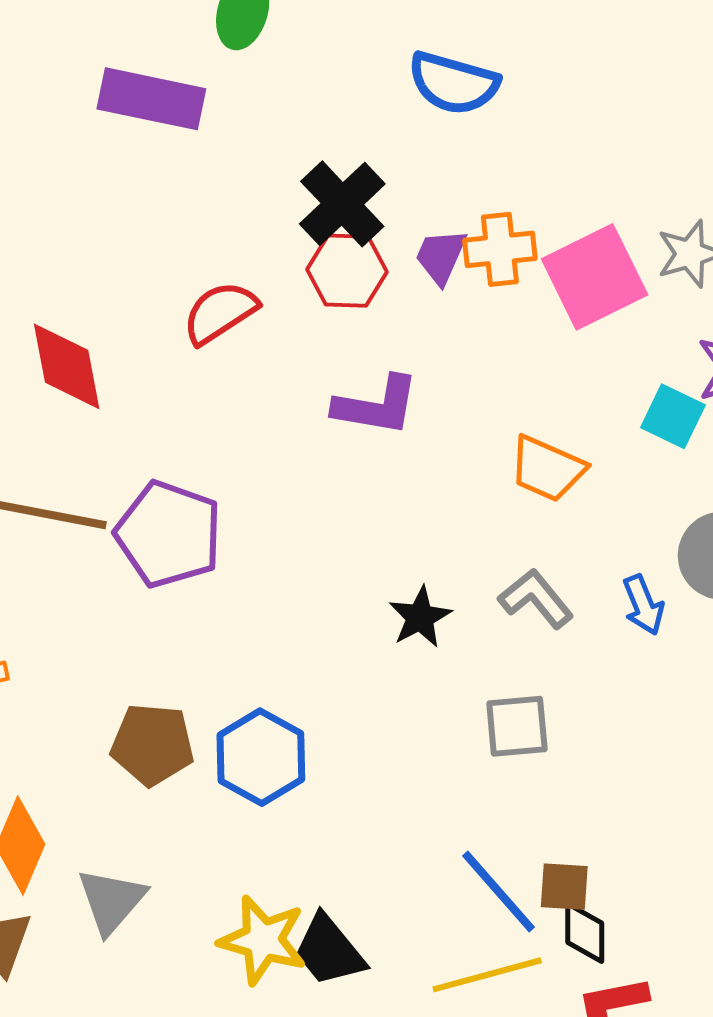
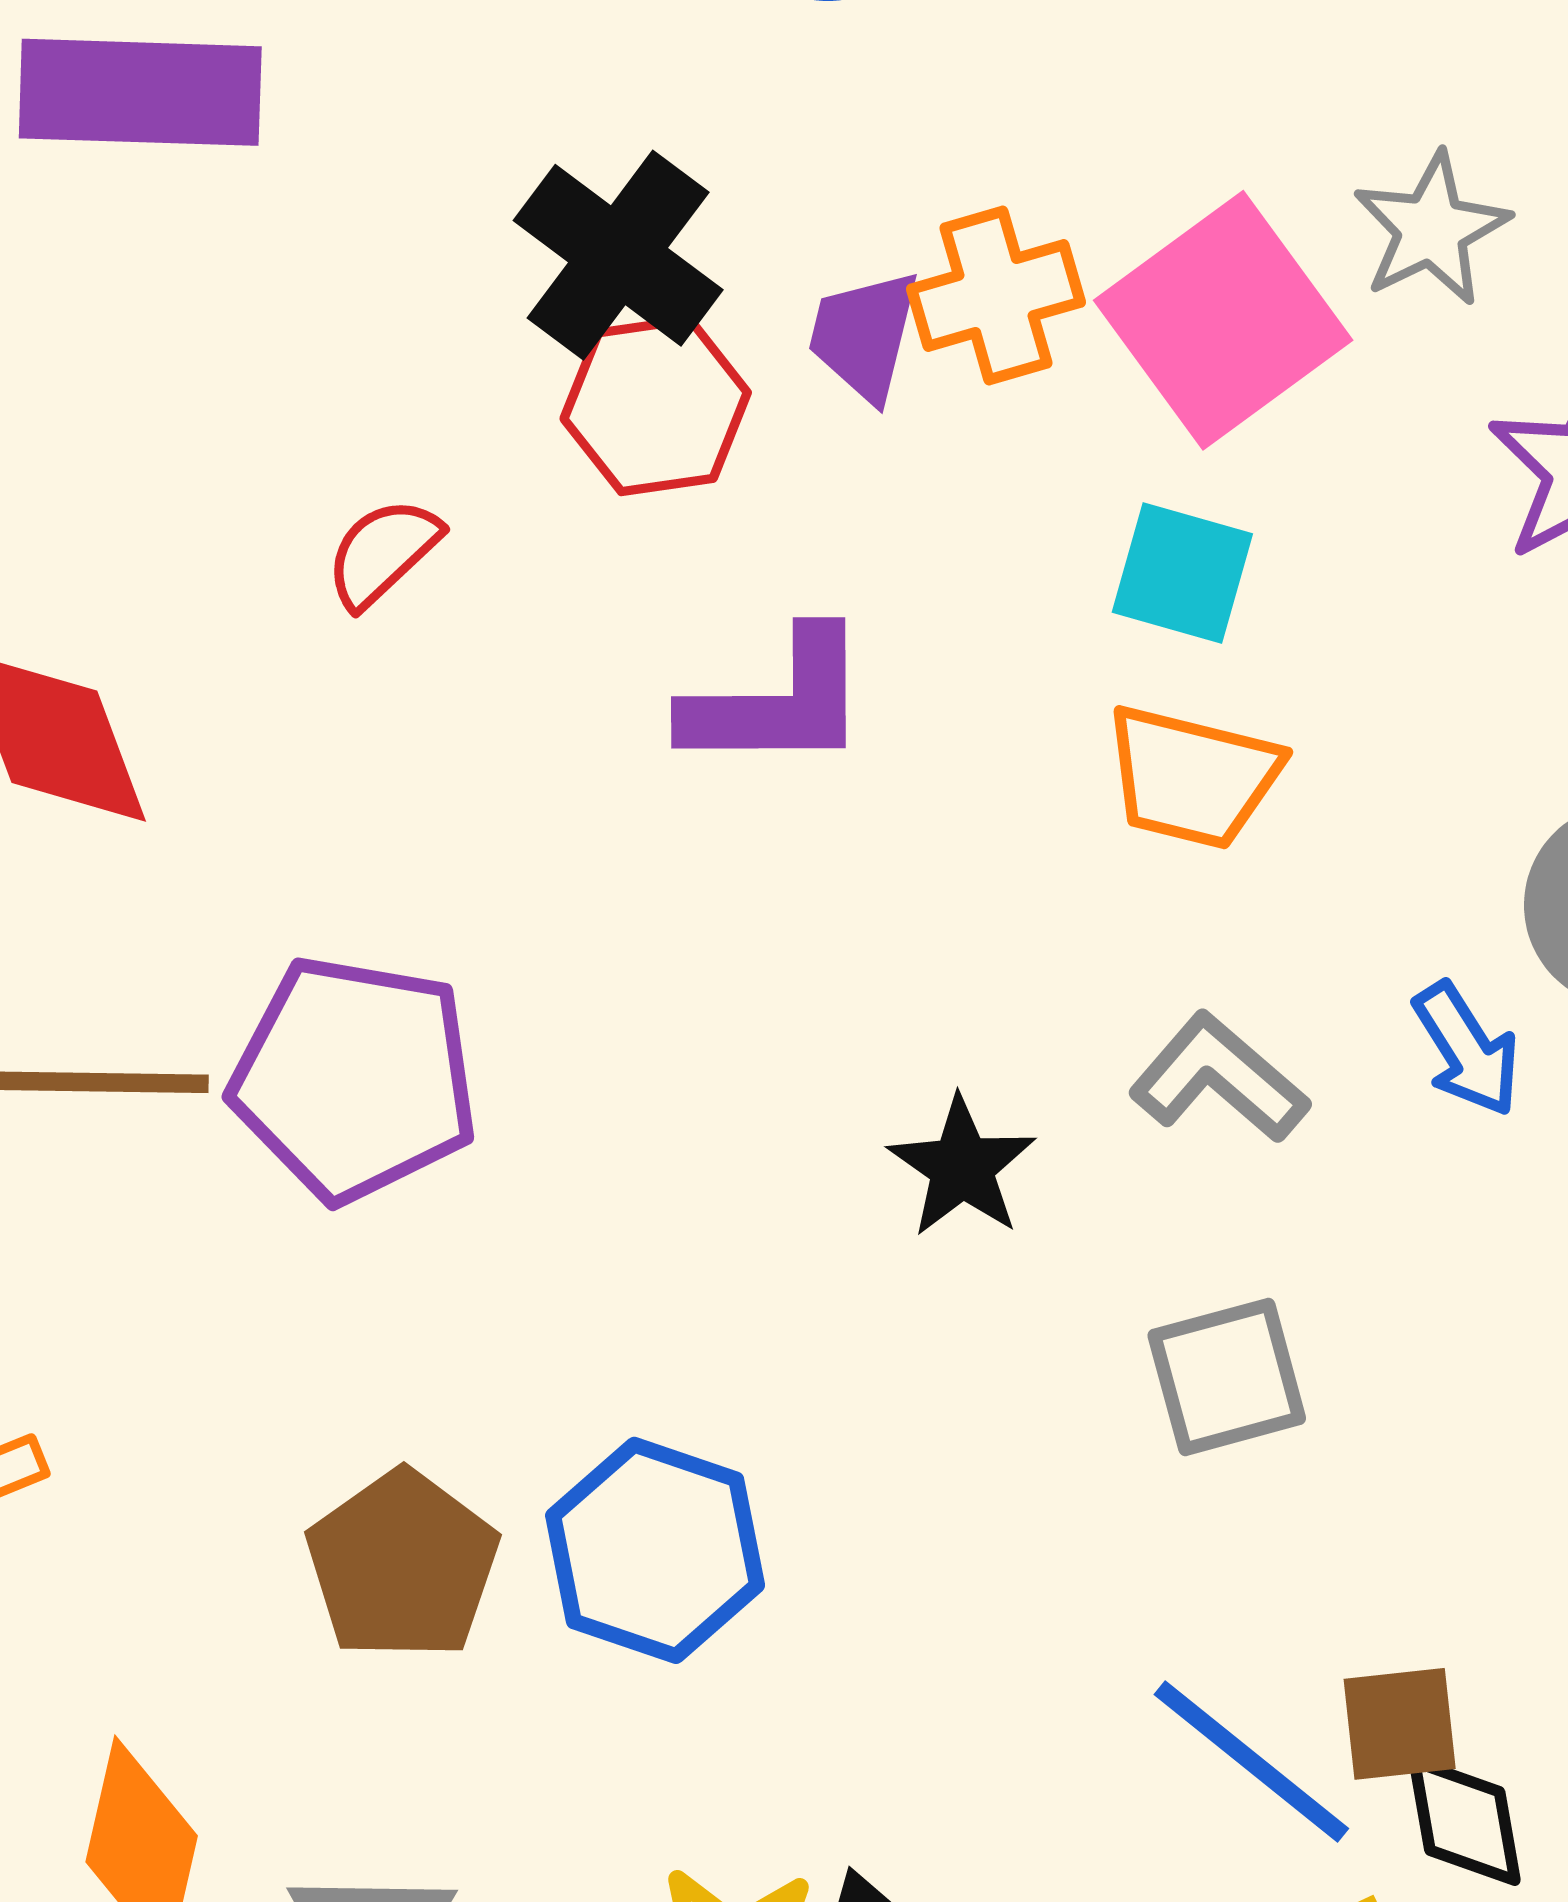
red semicircle: (220, 313) -> (383, 553), size x0.7
cyan square: (673, 416) -> (1182, 573), moved
brown pentagon: (153, 744) -> (403, 1565), turned -30

